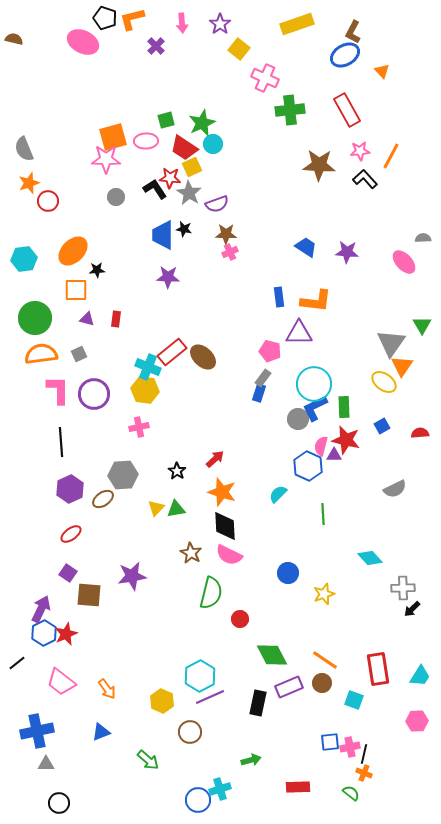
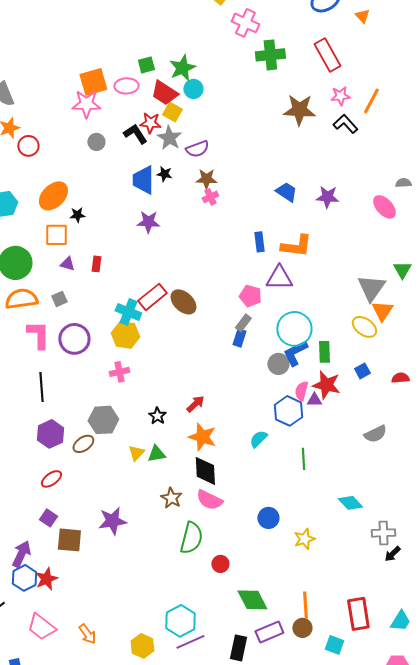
yellow square: (192, 167) -> (172, 112), turned -36
orange line: (325, 660) -> (305, 605), turned 52

